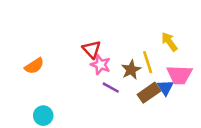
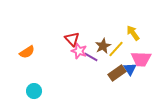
yellow line: (148, 62) -> (116, 49), turned 60
brown star: (131, 70) -> (103, 46), moved
purple line: (111, 88) -> (91, 57), moved

